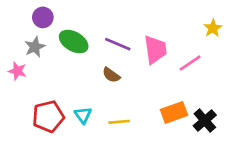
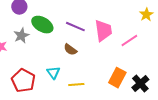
gray star: (35, 47) -> (21, 36), moved
orange rectangle: (174, 112) -> (117, 78), turned -42
cyan triangle: (83, 115) -> (53, 73), moved
red pentagon: (48, 116) -> (23, 81), turned -30

